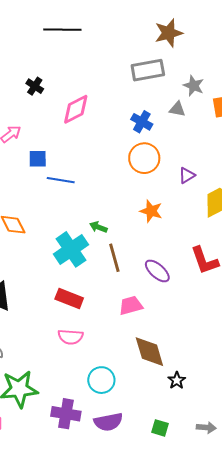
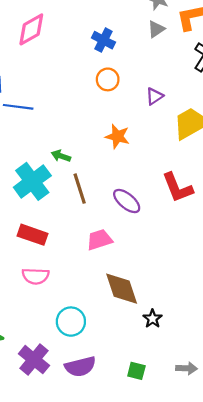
gray triangle: (177, 109) -> (156, 29), moved, turned -42
orange circle: (144, 158) -> (108, 79), size x0.7
purple cross: (66, 414) -> (34, 360), turned 32

